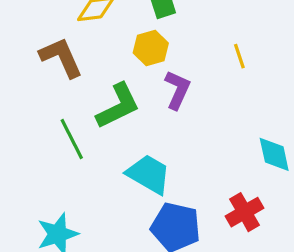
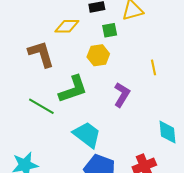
purple L-shape: (177, 90) -> (122, 95), moved
green line: (72, 139) -> (41, 106), turned -40

